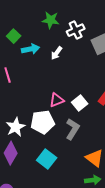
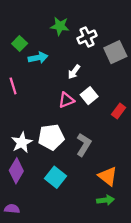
white arrow: (57, 53) -> (74, 72), moved
pink triangle: (57, 100) -> (66, 100), moved
white square: (80, 103) -> (89, 96), moved

